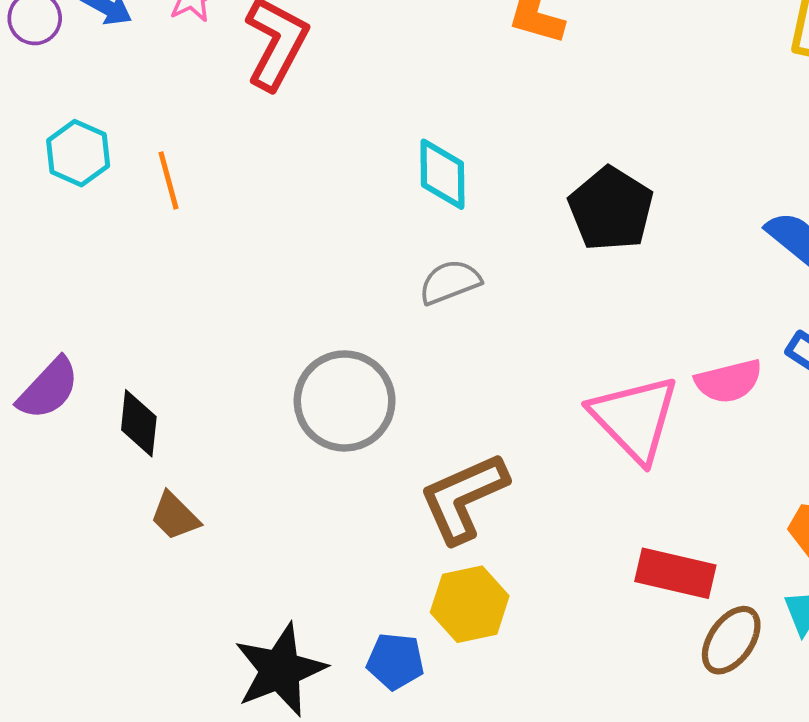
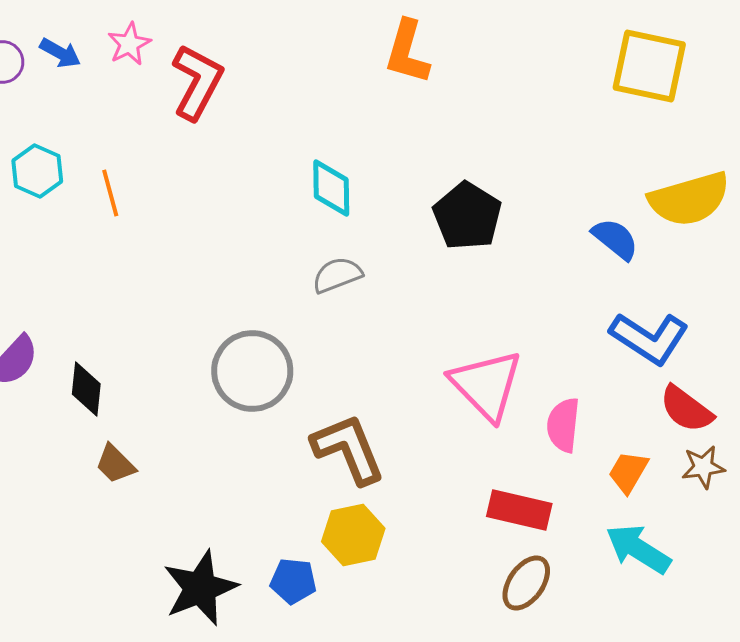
pink semicircle: (729, 381) -> (563, 425), moved, turned 110
brown L-shape: (464, 498) -> (348, 449), turned 92
brown ellipse: (731, 640) -> (526, 583), moved

